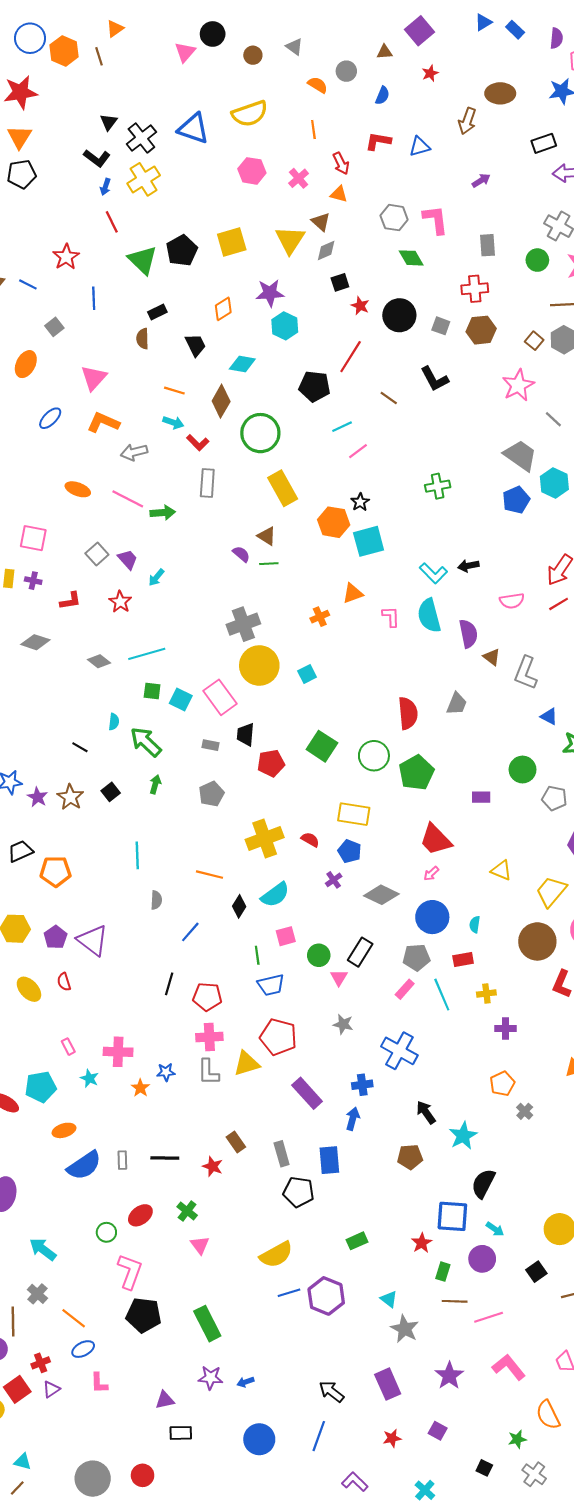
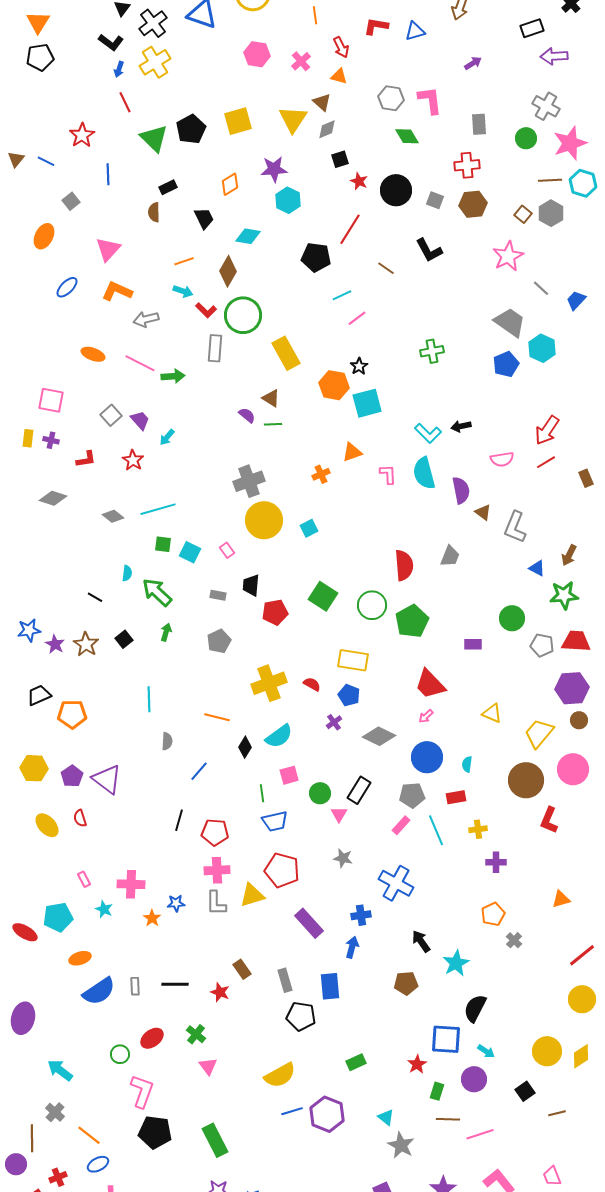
orange line: (174, 391) -> (184, 261), turned -36
green circle: (260, 433) -> (243, 315), moved
pink rectangle: (220, 697) -> (227, 550), size x0.5

